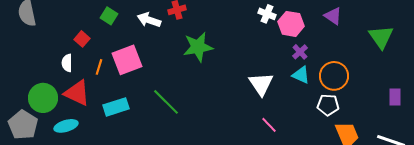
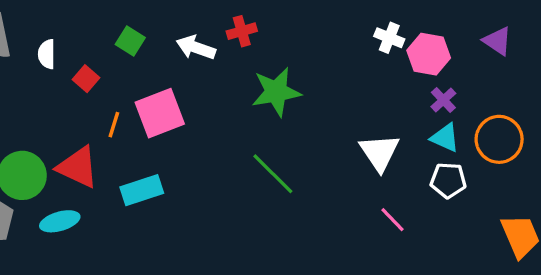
white semicircle: (67, 63) -> (47, 54), moved
green line: (166, 102) -> (273, 174), moved
white pentagon: (328, 105) -> (448, 180), moved

